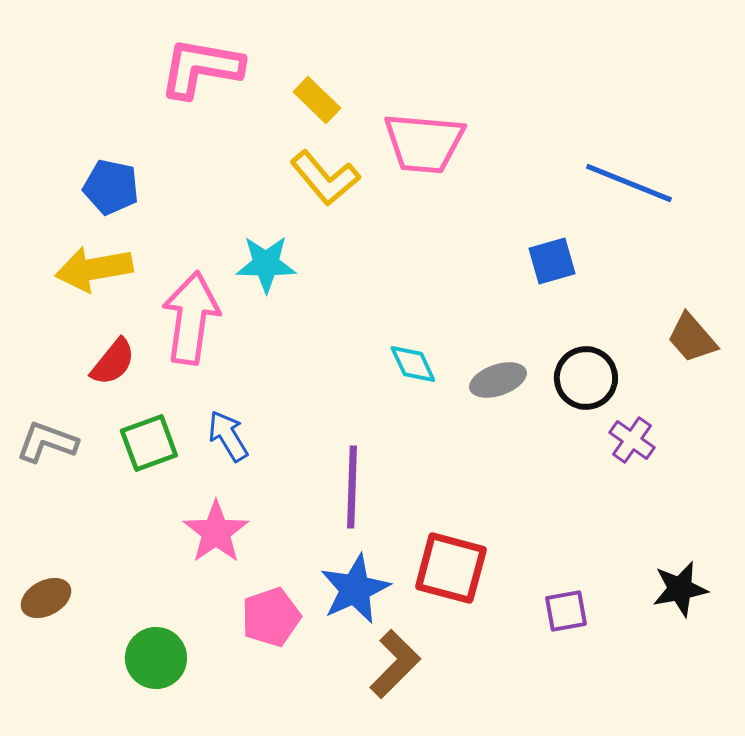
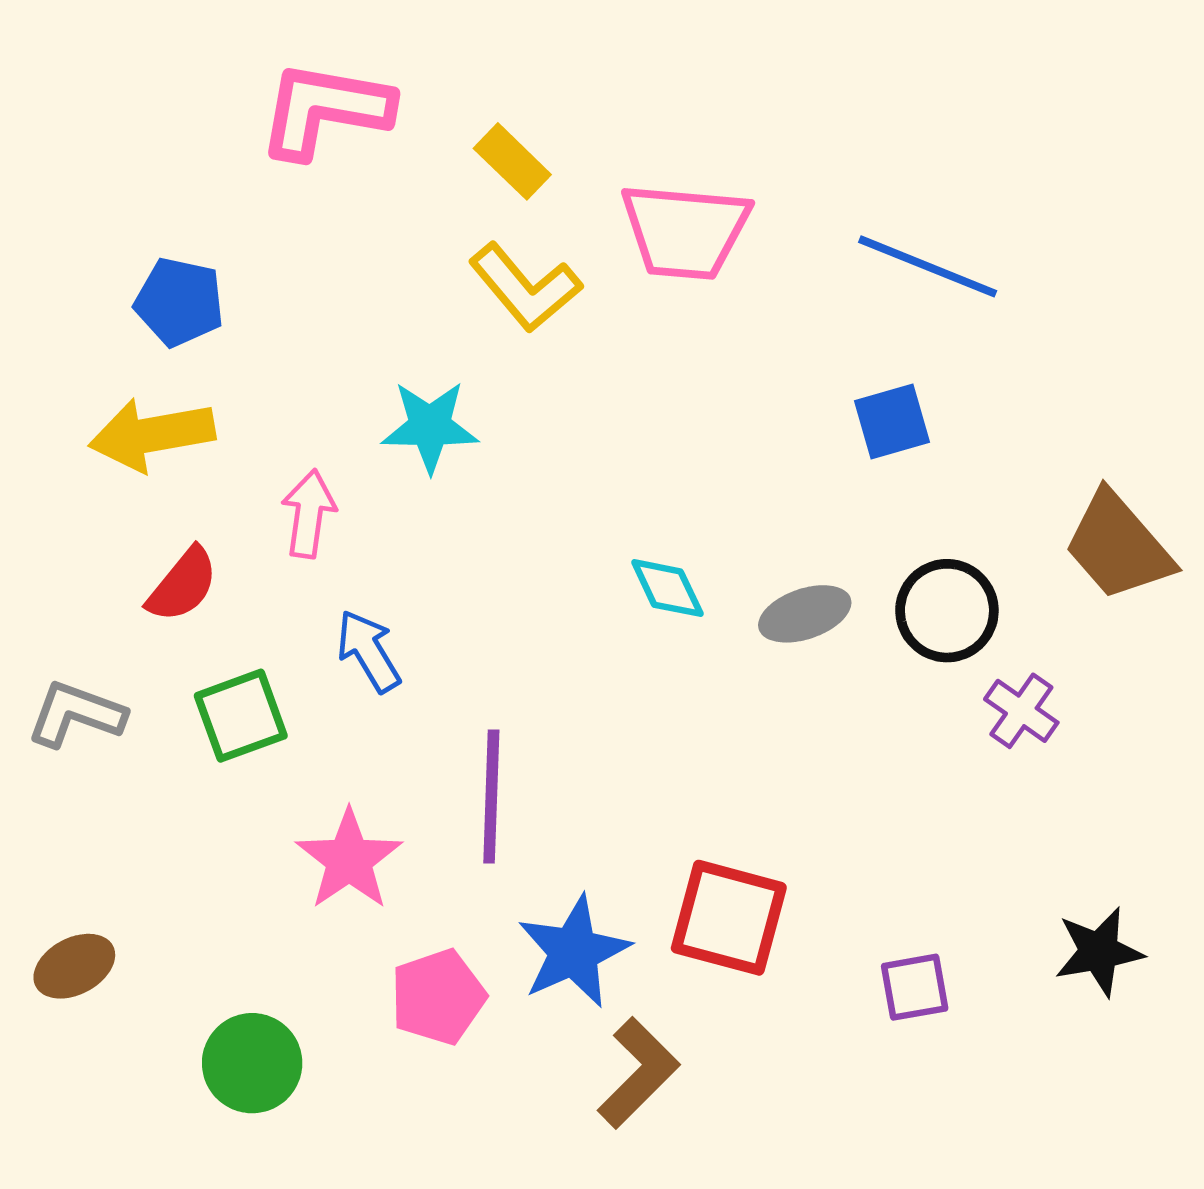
blue line: (629, 183) -> (928, 266), moved
pink arrow: (191, 318) -> (309, 514), size x0.6
brown trapezoid: (692, 338) -> (1118, 546), size x1.4
blue arrow: (228, 436) -> (368, 651), moved
purple line: (352, 487) -> (491, 796), moved

